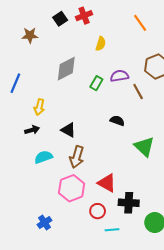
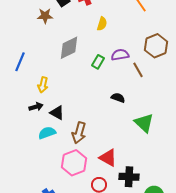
brown star: (30, 35) -> (45, 16), moved
black triangle: (68, 130) -> (57, 113), moved

